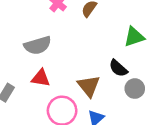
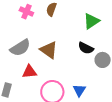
brown triangle: (89, 86) -> (49, 50), moved

